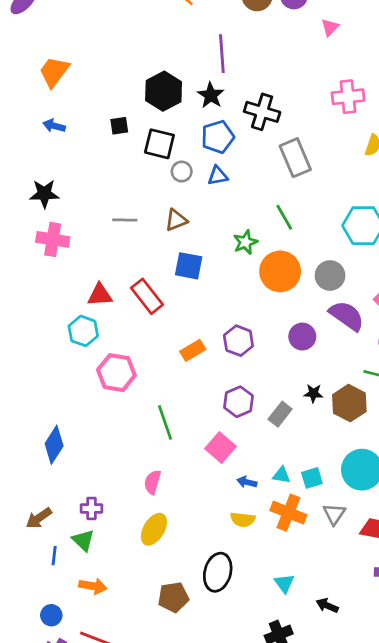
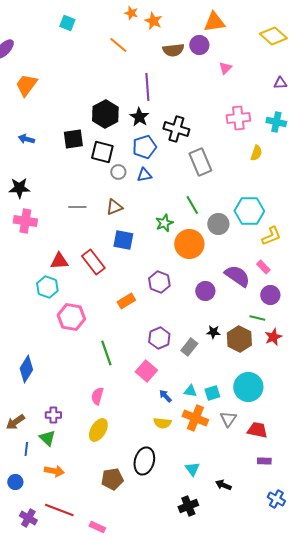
orange trapezoid: (54, 72) -> (26, 85), moved
black square: (119, 126) -> (73, 139), size x1.5
gray circle: (330, 276) -> (218, 224), moved
purple hexagon: (238, 341) -> (159, 282), moved
blue arrow: (247, 482) -> (165, 396), turned 32
blue circle: (51, 615) -> (15, 482), moved

